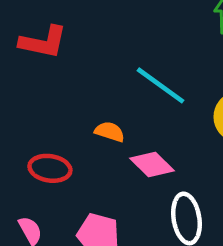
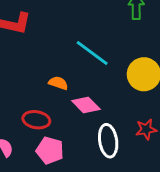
red ellipse: (50, 168) -> (36, 120), moved

